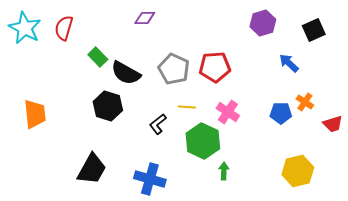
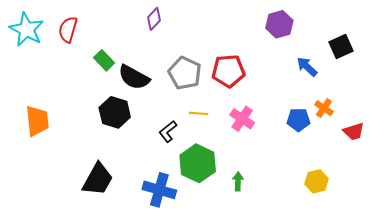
purple diamond: (145, 18) -> (154, 19), turned -45
black square: (314, 30) -> (341, 46), moved
green hexagon: (203, 141) -> (198, 163), moved
yellow hexagon: (298, 171) -> (317, 181), size x0.7

